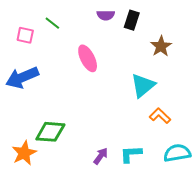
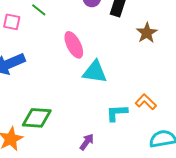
cyan triangle: (143, 86) -> (95, 72), moved, turned 48
cyan L-shape: (131, 154) -> (117, 113), moved

